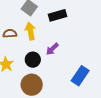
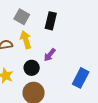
black rectangle: (58, 15) -> (51, 21), turned -54

